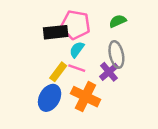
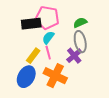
green semicircle: (118, 21) -> (80, 23), moved
pink line: (77, 68) -> (48, 53), turned 56

